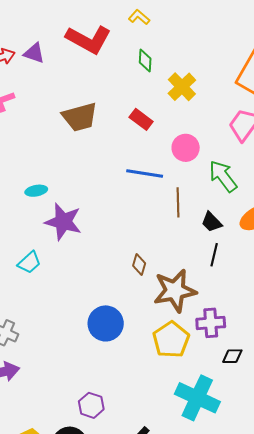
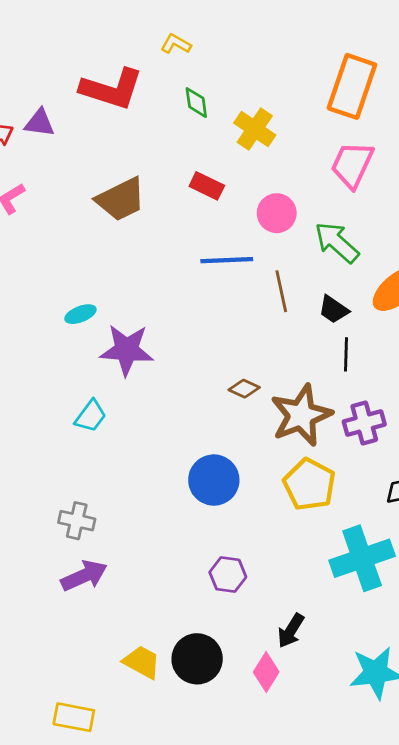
brown diamond: (139, 265) -> (244, 389), turned -70
purple cross: (211, 323) -> (364, 423), moved
cyan cross: (197, 398) -> (362, 558), turned -33
purple hexagon: (91, 405) -> (228, 575), moved

